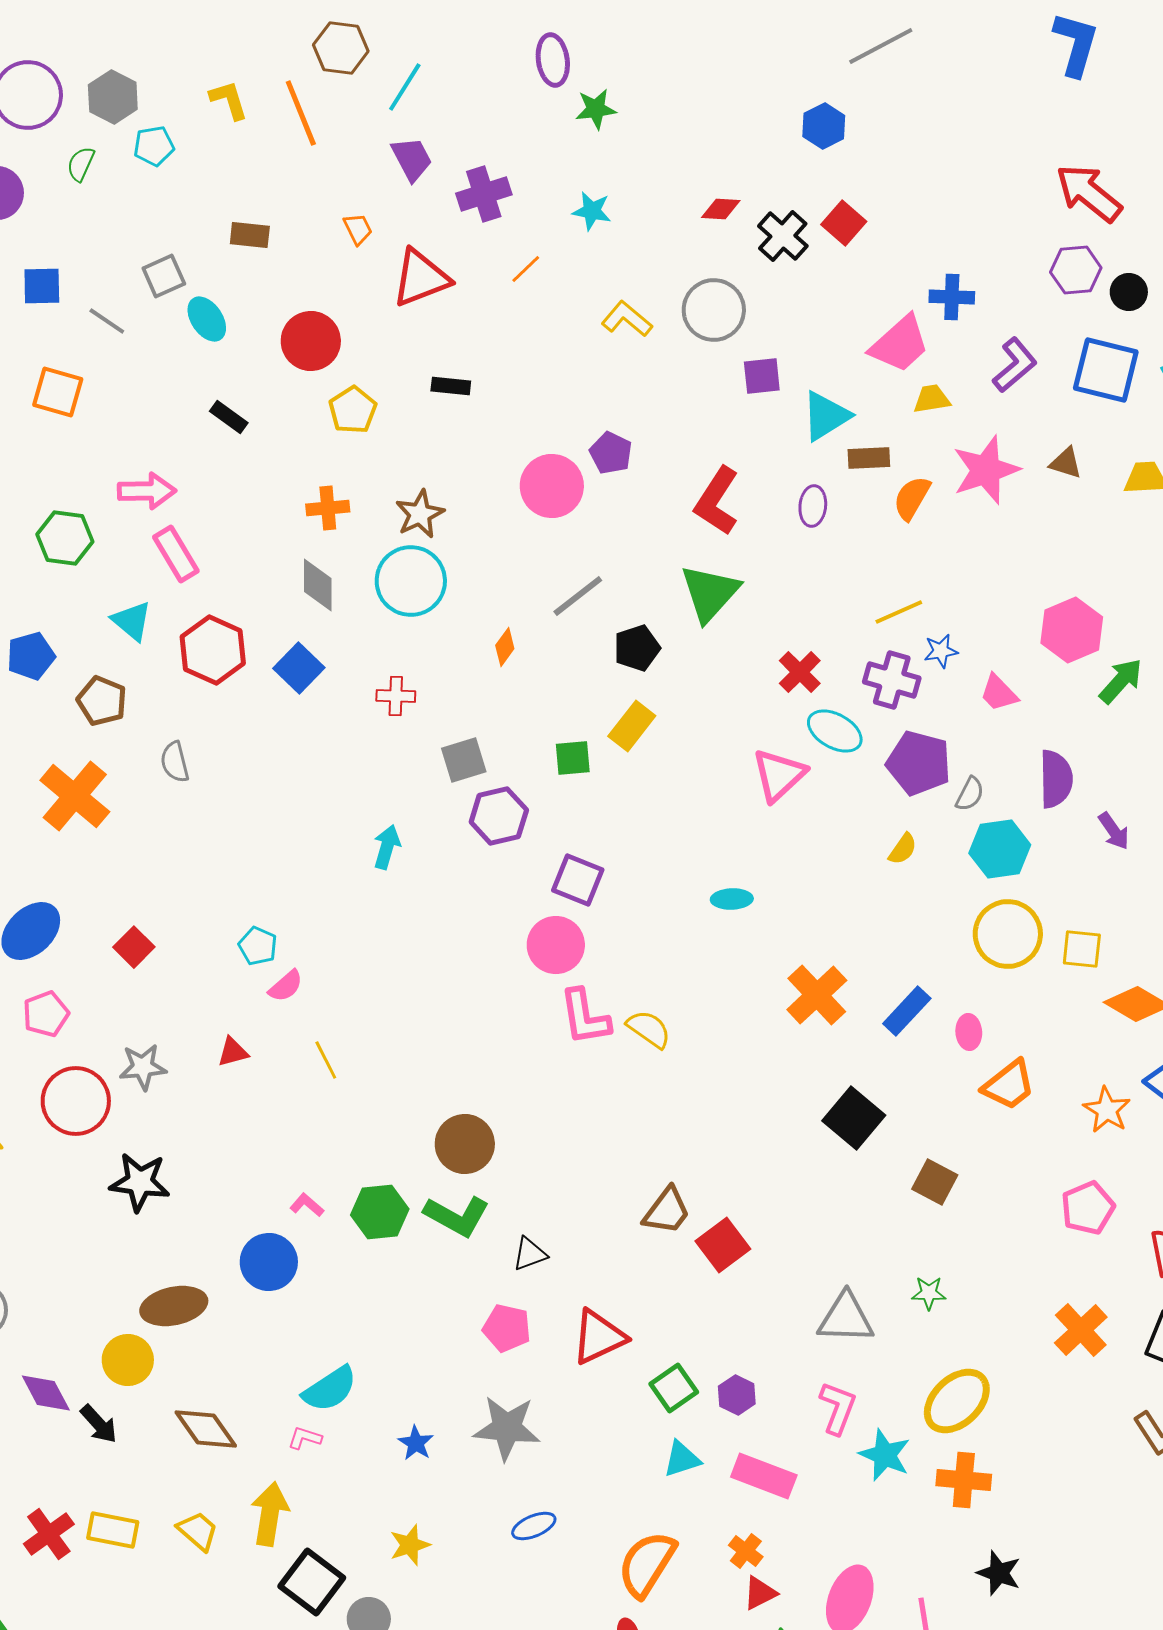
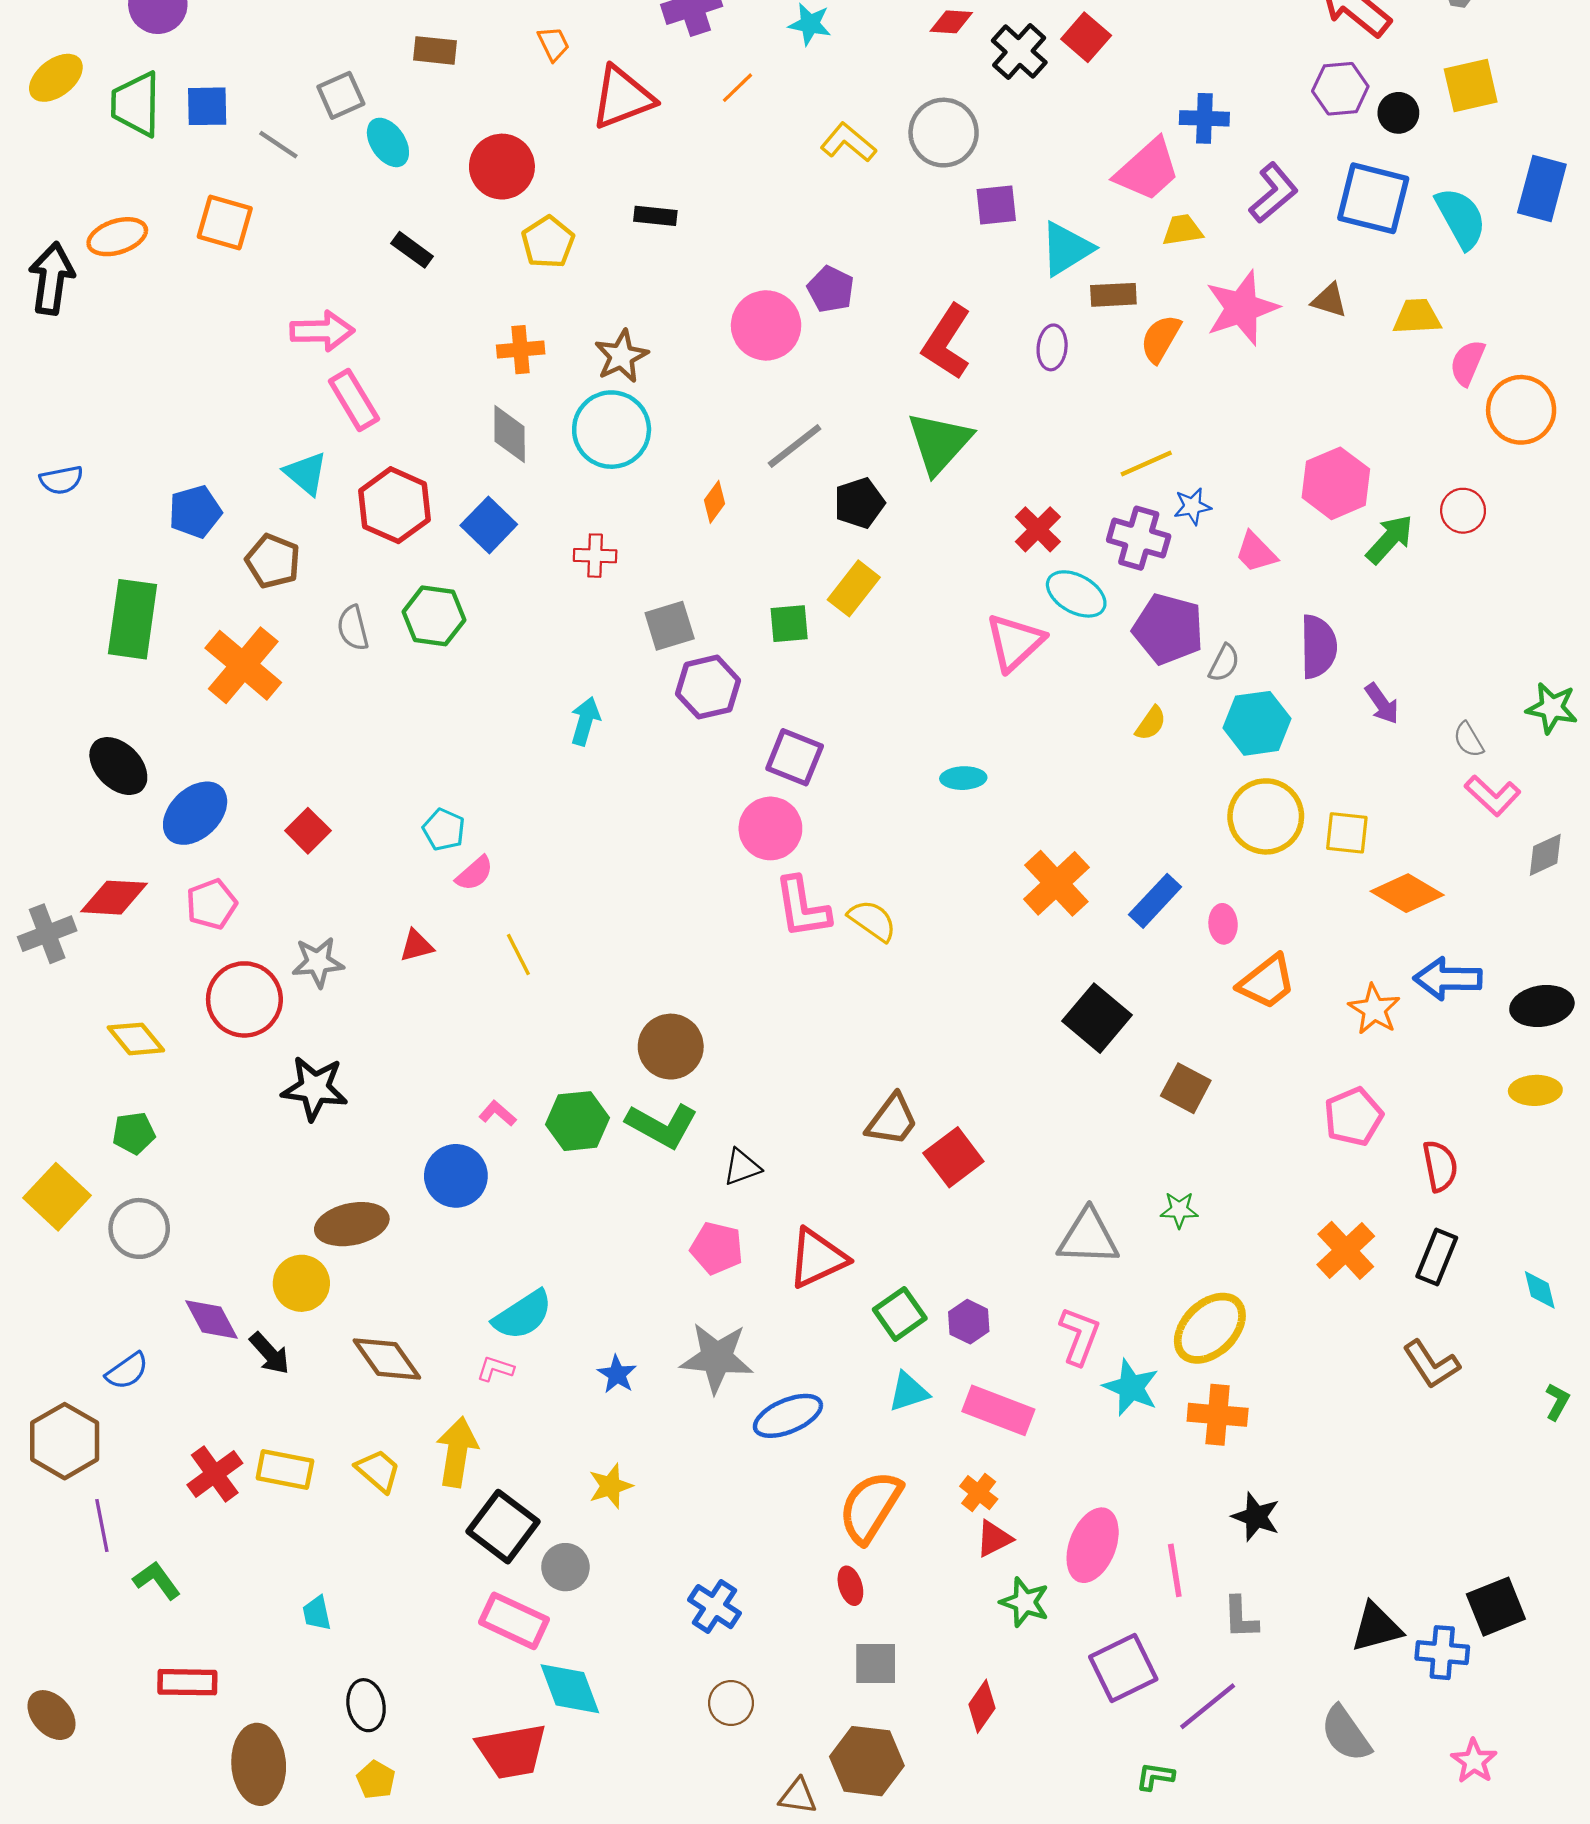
green hexagon: (65, 538) -> (434, 616), moved
blue ellipse: (534, 1526) -> (788, 1416), moved, size x1.4

